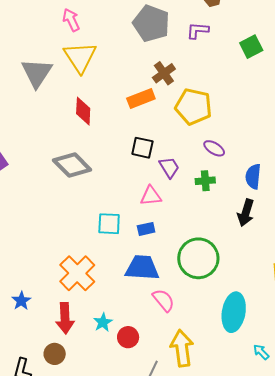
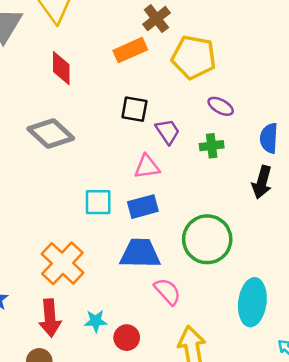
blue rectangle: (146, 229) -> (143, 207), size x1.4
cyan star: (103, 322) -> (96, 321), turned 30

